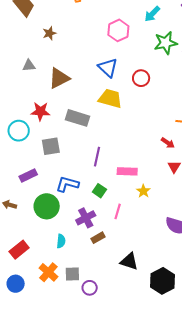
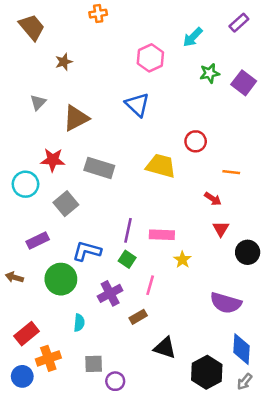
green star: (166, 43) -> (210, 73), size x0.7
gray triangle: (29, 66) -> (38, 102), turned -40
red circle: (141, 78) -> (196, 141), moved
yellow trapezoid: (110, 99) -> (161, 166), moved
gray square: (51, 146) -> (66, 204), turned -30
purple line: (97, 157) -> (128, 230), moved
brown rectangle: (98, 238) -> (138, 317), moved
orange cross: (48, 272) -> (48, 358), moved, turned 30

